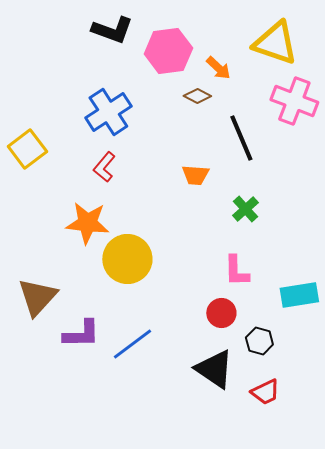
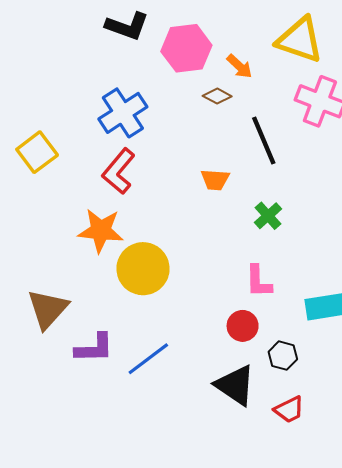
red L-shape: (104, 167) -> (119, 171), size x1.4

